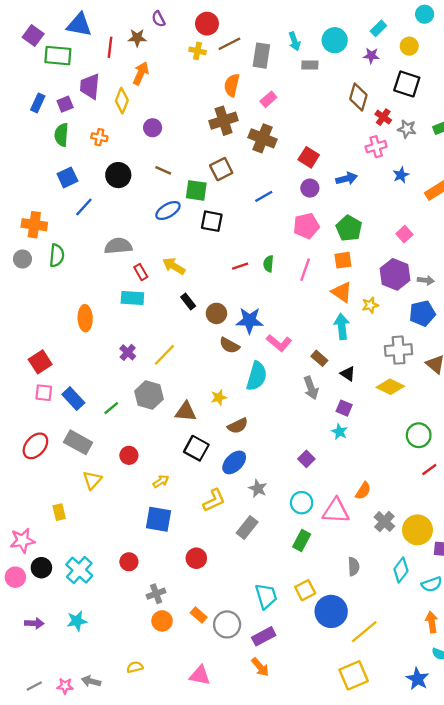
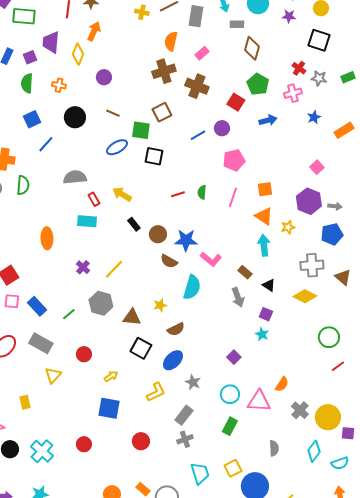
brown diamond: (358, 97) -> (252, 48), moved
purple circle: (310, 188) -> (222, 128), moved
green pentagon: (349, 228) -> (258, 84), moved
gray cross: (156, 594) -> (185, 439), moved

